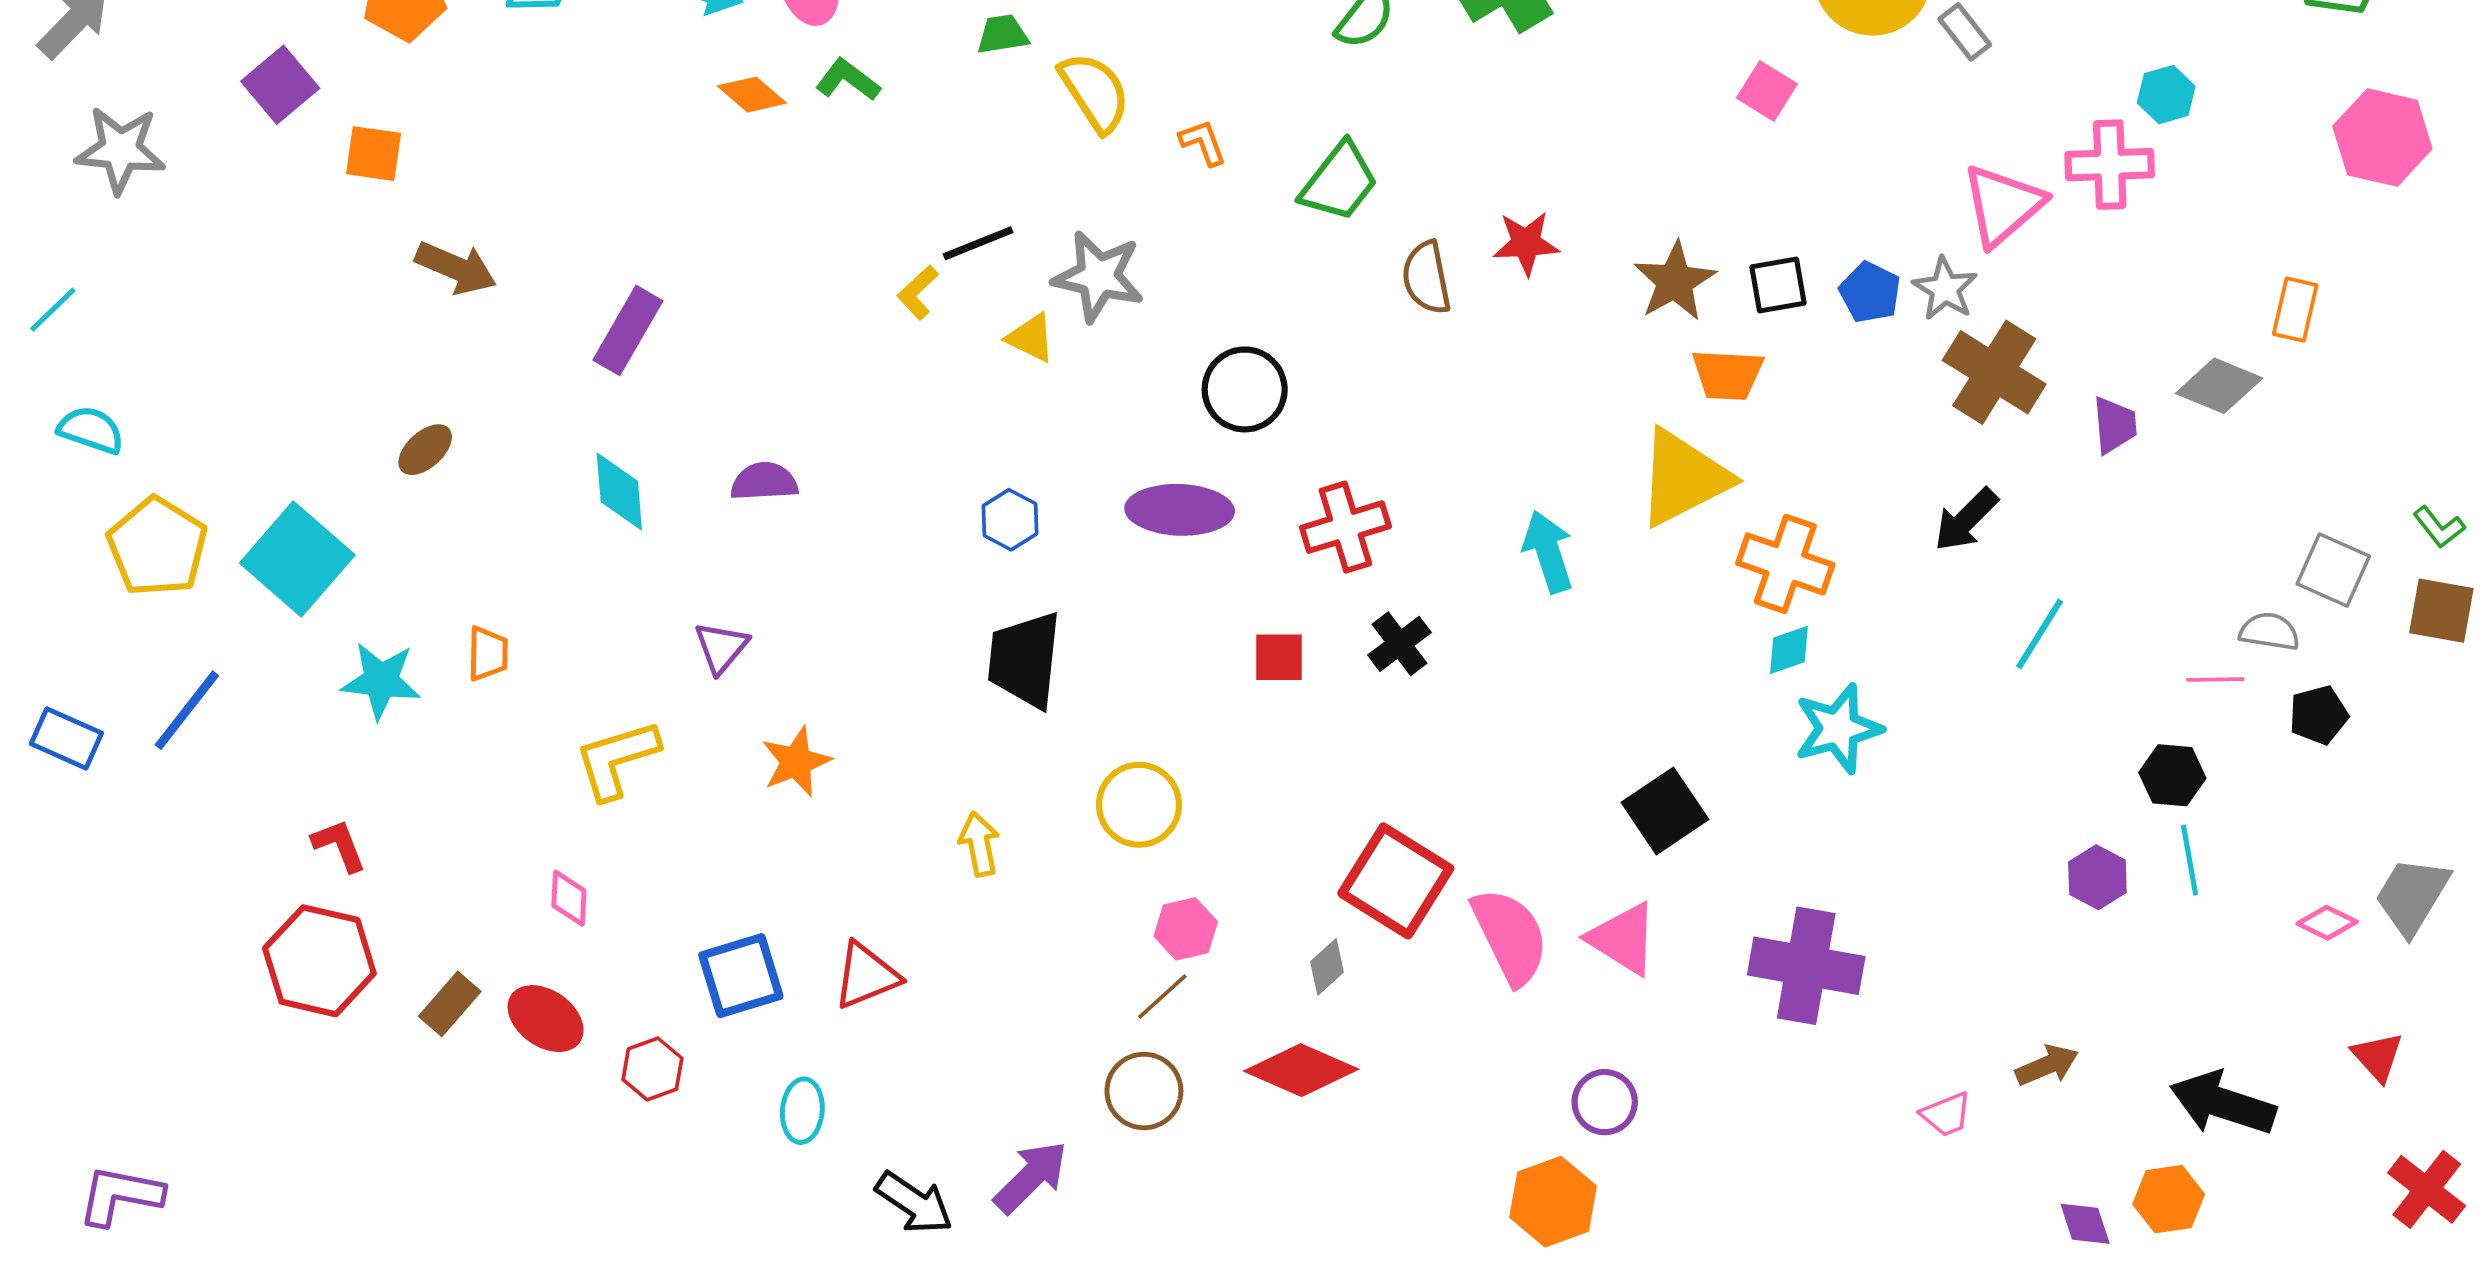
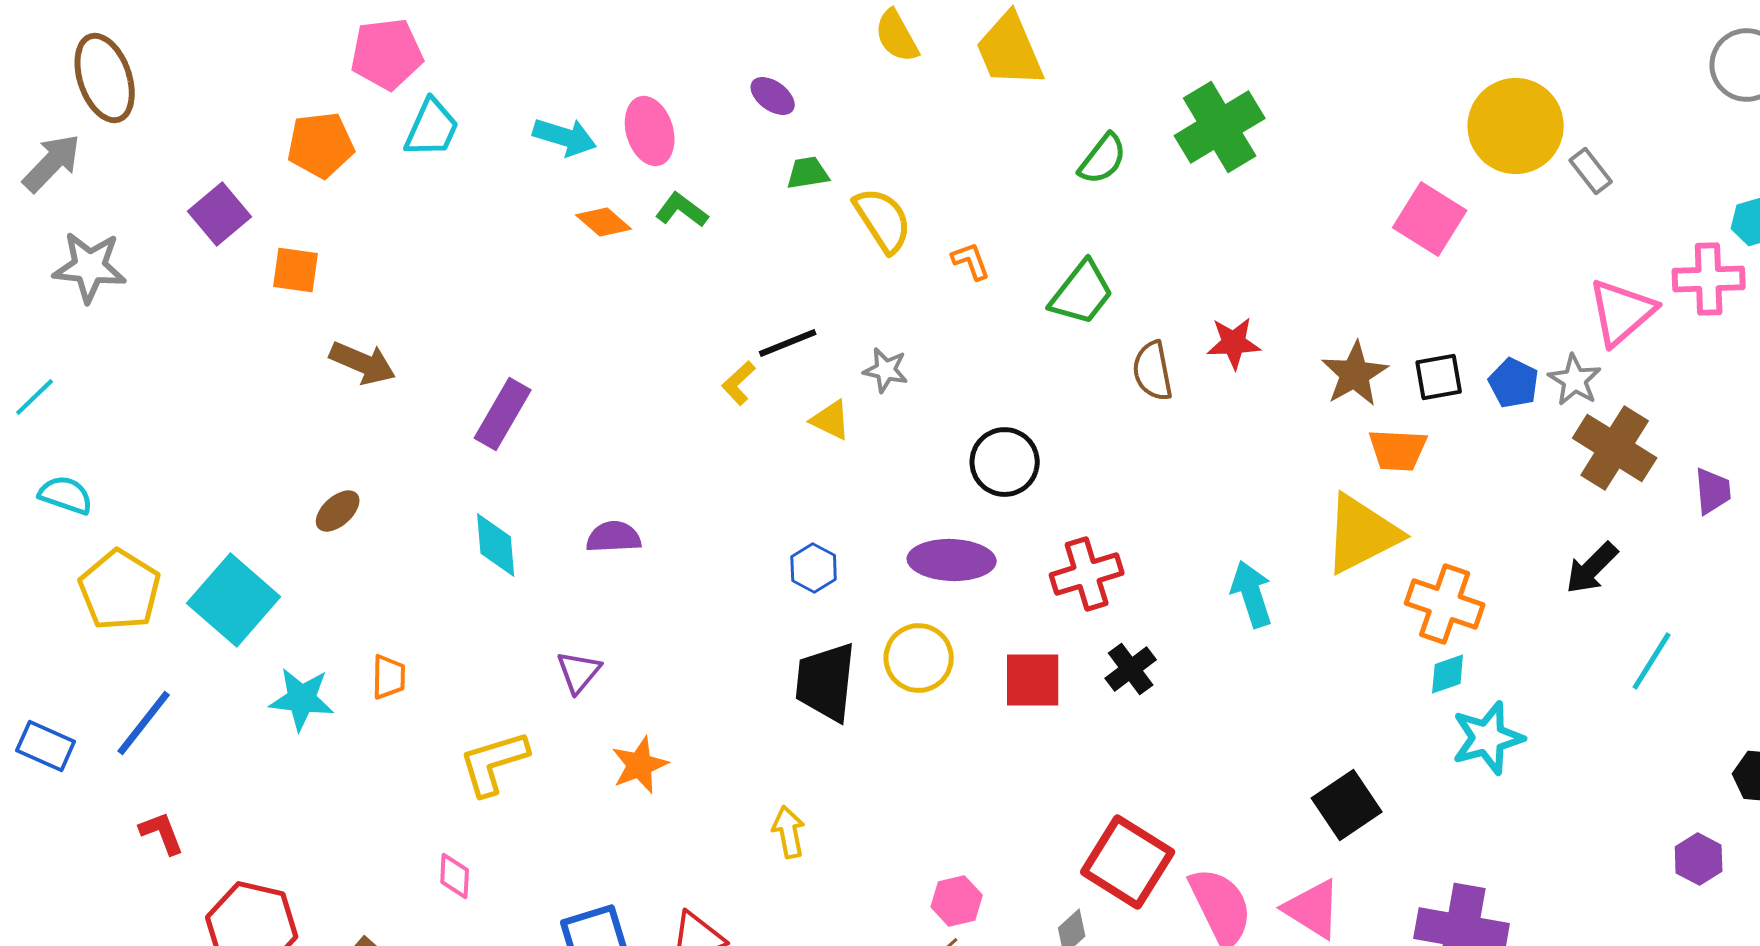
pink square: (1767, 91) -> (1430, 219), size x1.5
gray star: (1098, 276) -> (886, 370), size x0.6
red square: (1279, 657) -> (1033, 680), size x1.4
yellow circle: (1139, 805) -> (919, 658), moved
red L-shape: (339, 845) -> (162, 833), moved

